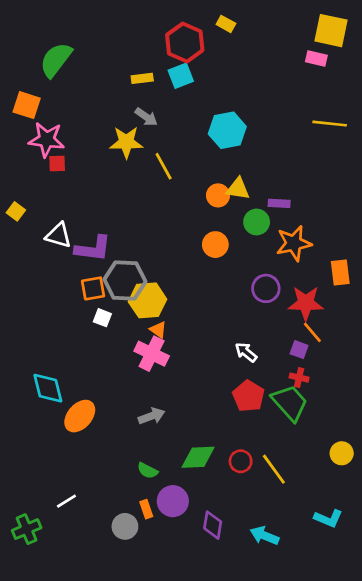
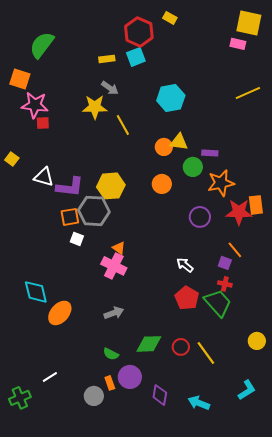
yellow line: (330, 124) -> (248, 93), turned -30
yellow hexagon: (148, 300) -> (111, 186), moved
red star: (306, 303) -> (239, 212), moved
cyan L-shape: (328, 518) -> (247, 390), turned -55

